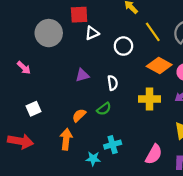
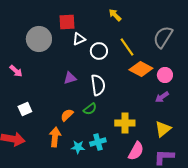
yellow line: (153, 32) -> (127, 47), moved
white circle: (123, 46) -> (99, 51), moved
white semicircle: (113, 83) -> (98, 85), size x1.5
yellow cross: (149, 99) -> (125, 123), moved
cyan star: (93, 159) -> (78, 147), moved

